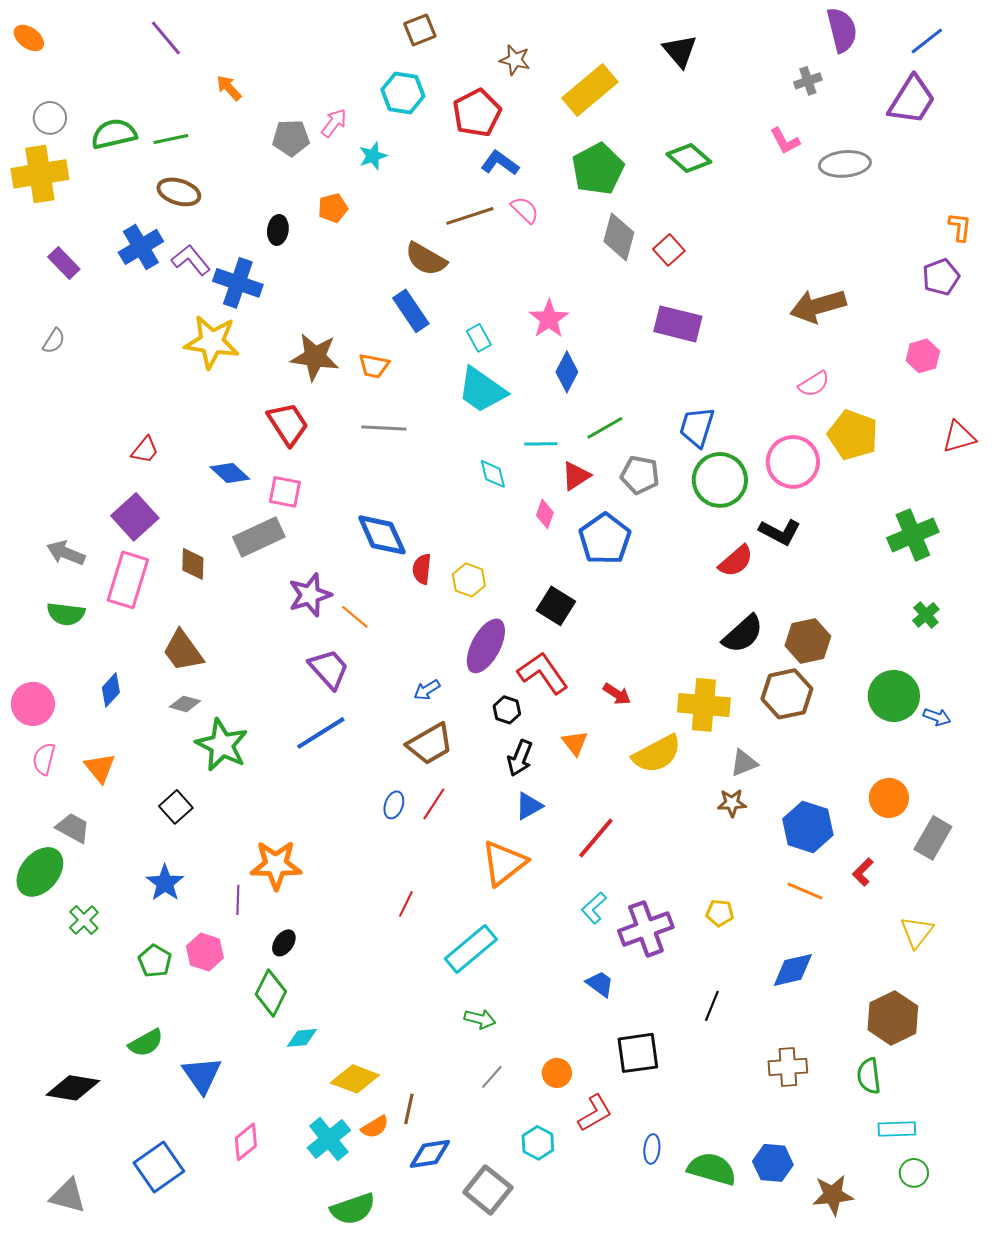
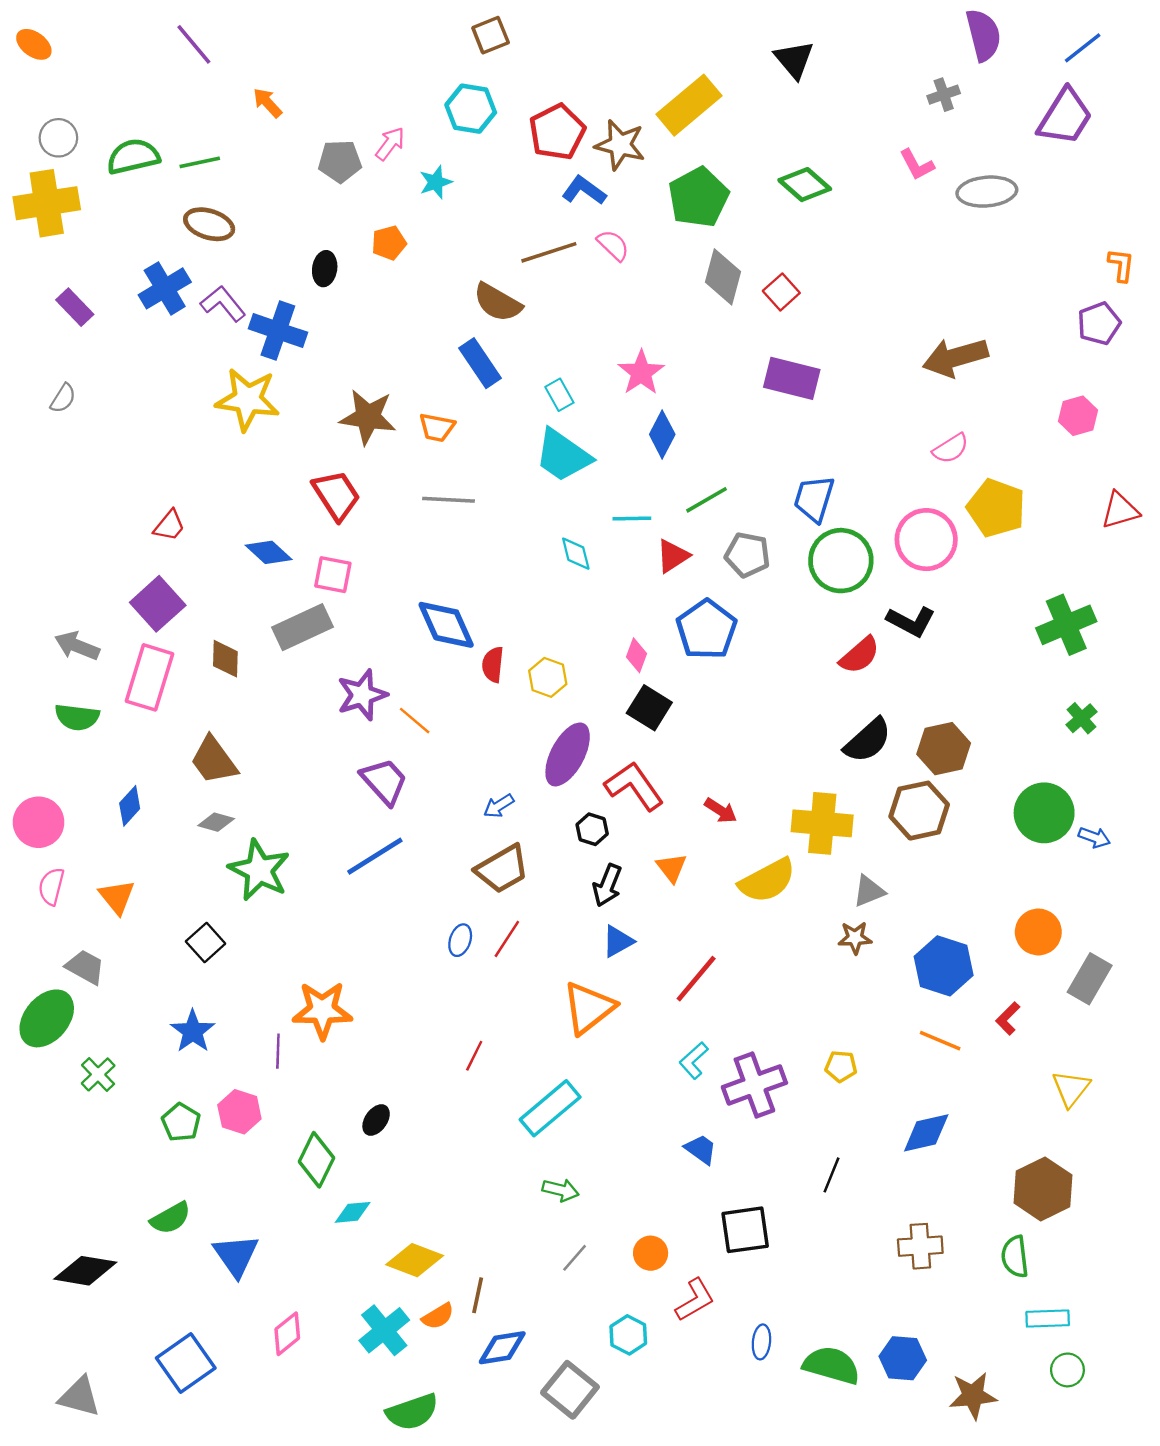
brown star: (515, 60) -> (620, 145), moved, size x1.4
pink diamond: (545, 514) -> (637, 655), moved
black ellipse: (284, 943) -> (376, 1120), moved

